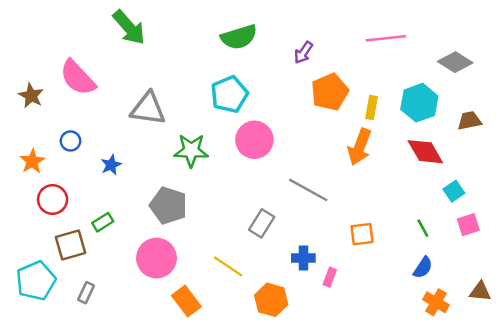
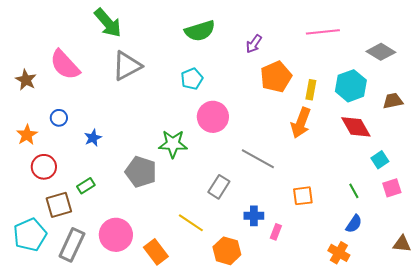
cyan pentagon: (229, 94) -> (192, 79), size x0.7
gray triangle: (148, 109) -> (127, 66), moved, turned -36
green star: (191, 151) -> (173, 144), moved
pink circle: (156, 258) -> (116, 235), moved
gray rectangle: (86, 293) -> (72, 245), size x1.8
orange cross: (436, 302) -> (339, 253), moved

